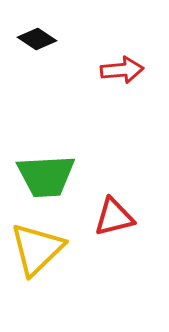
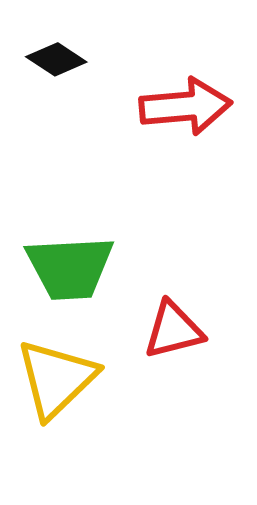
red arrow: (122, 70) -> (186, 106), size x1.4

